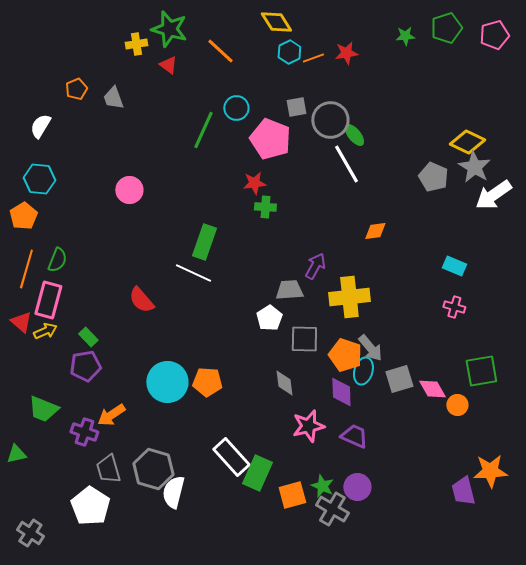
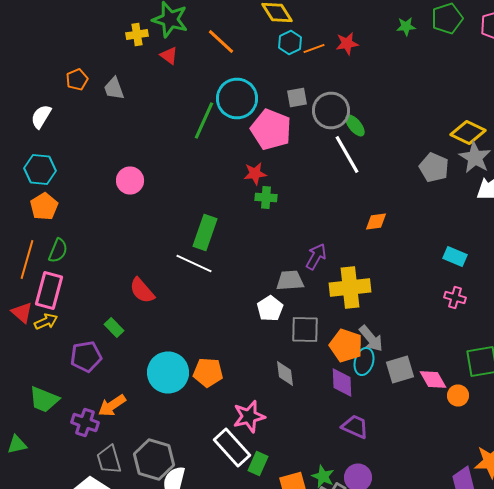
cyan circle: (236, 108) -> (237, 98), size x1.6
orange pentagon: (23, 216) -> (44, 206), moved
green rectangle: (88, 337) -> (114, 328), moved
pink star: (308, 426) -> (249, 416), moved
green rectangle: (257, 473) -> (258, 464), size x0.7

